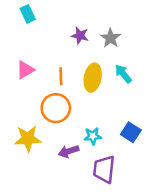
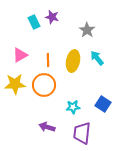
cyan rectangle: (28, 14) -> (34, 22), moved
purple star: (80, 36) -> (52, 17), moved
yellow star: (28, 139) -> (15, 84), moved
purple arrow: (69, 151) -> (47, 127), moved, turned 35

